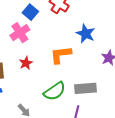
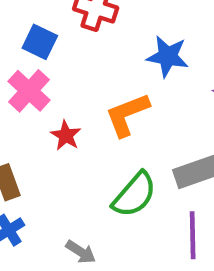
red star: (26, 63) -> (66, 135), moved

